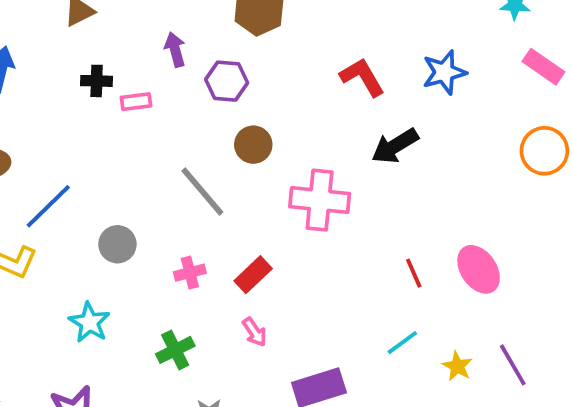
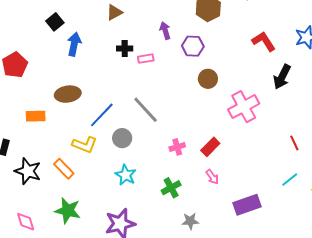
black arrow: (395, 146) -> (282, 77), turned -30
gray line: (202, 192) -> (146, 110), moved
pink cross: (320, 200) -> (244, 107), turned -32
gray circle: (117, 244) -> (122, 138), moved

